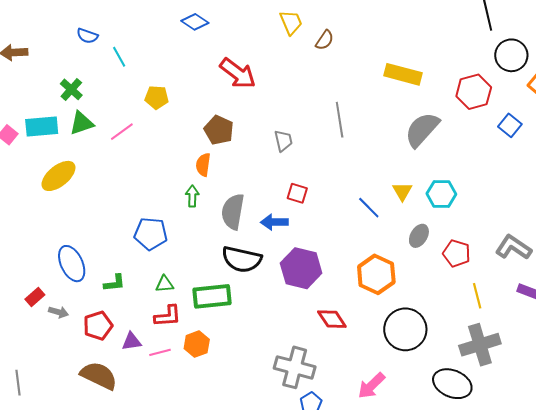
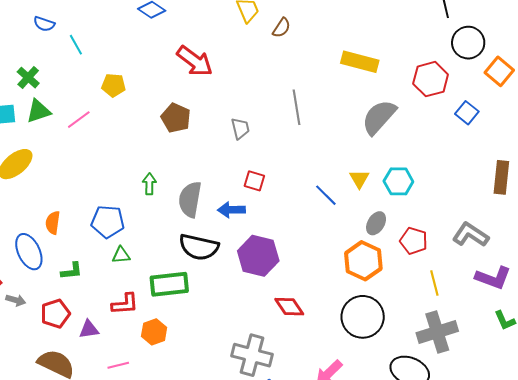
orange semicircle: (203, 165) -> (53, 223), moved
orange hexagon: (376, 274) -> (363, 261), moved
green triangle: (165, 284) -> (121, 255), moved
pink line: (160, 352) -> (118, 365), moved

